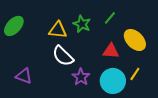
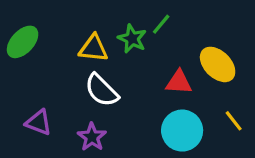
green line: (110, 18) -> (161, 24), moved
yellow line: (135, 74) -> (234, 121), moved, turned -72
purple star: (81, 77) -> (92, 137), moved

